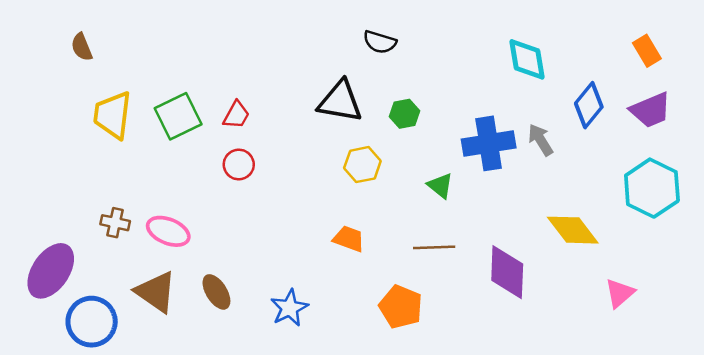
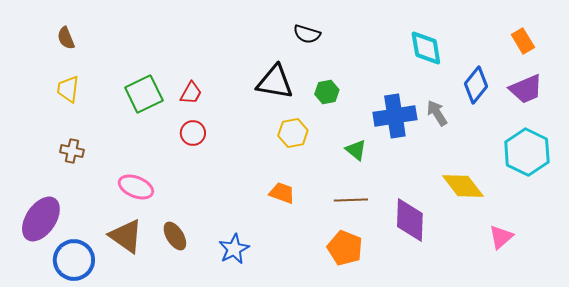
yellow trapezoid: (113, 115) -> (68, 89), moved, size x0.7
brown cross: (115, 223) -> (72, 151), moved
orange pentagon: (401, 307) -> (345, 248), moved

